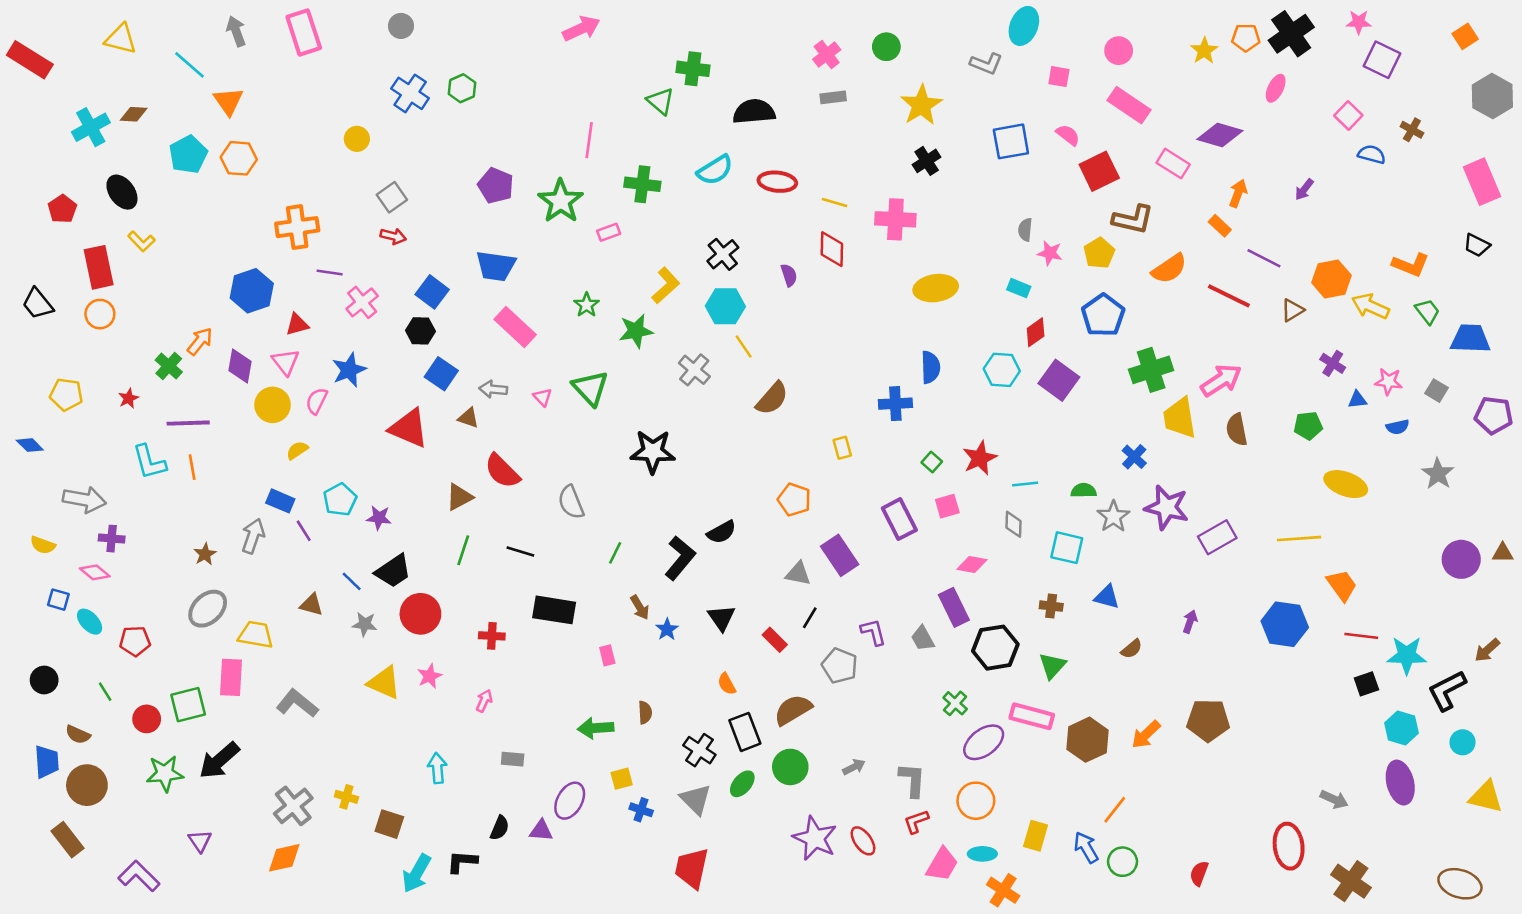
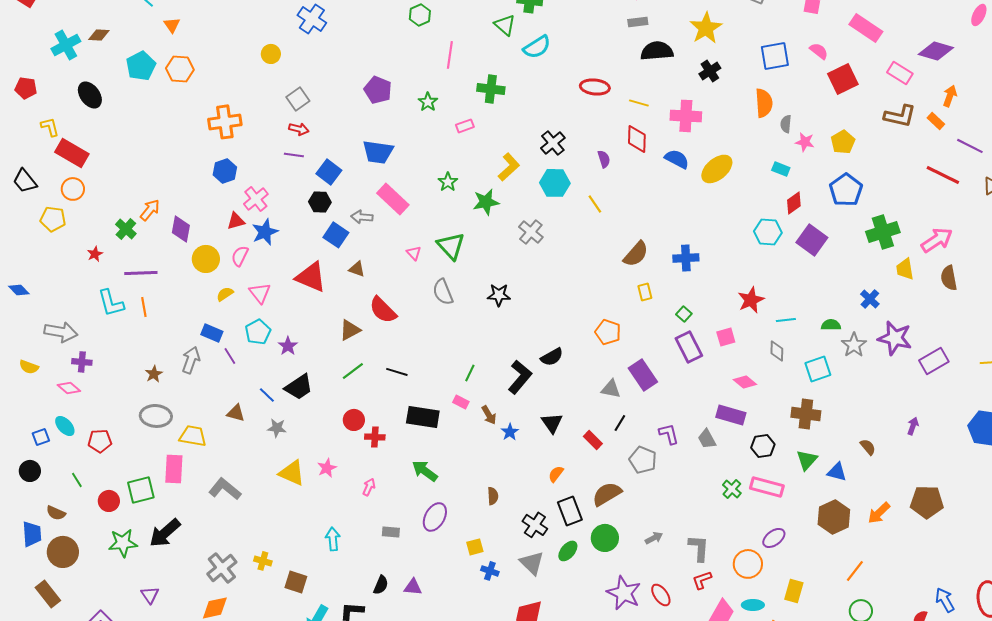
green hexagon: (462, 88) -> (420, 15), moved
orange triangle: (228, 101) -> (172, 25), size x0.7
black semicircle: (754, 112) -> (657, 51), moved
cyan semicircle: (715, 170) -> (537, 47), moved
green star: (561, 201) -> (428, 102), size x0.6
red pentagon: (62, 209) -> (26, 88), moved, turned -30
brown L-shape: (1133, 219) -> (900, 116), moved
yellow L-shape: (141, 241) -> (50, 127), moved, turned -150
red rectangle: (99, 267) -> (72, 153), turned -48
orange semicircle: (1169, 269) -> (764, 103), moved, turned -60
purple line: (330, 273) -> (294, 155), moved
yellow ellipse: (936, 288) -> (717, 169), turned -32
blue hexagon: (252, 291) -> (225, 171), moved, size x0.7
pink cross: (362, 302) -> (256, 199), moved
red triangle: (297, 324) -> (236, 221), moved
yellow line: (744, 346) -> (595, 204), moved
pink triangle: (285, 362) -> (260, 293), moved
blue semicircle: (930, 367) -> (677, 159), moved, turned -60
gray arrow: (493, 389) -> (362, 217), moved
yellow pentagon: (66, 395) -> (53, 219), moved
brown semicircle: (772, 398) -> (636, 254), moved
yellow trapezoid: (1180, 418) -> (905, 269), size x0.7
black star: (653, 452) -> (499, 295), size x0.7
green square: (932, 462) -> (684, 314), moved
gray semicircle: (571, 502) -> (443, 292), moved
purple star: (379, 518) -> (288, 346), turned 30
cyan square: (1067, 548) -> (818, 369), turned -32
green line: (463, 550) -> (353, 371), turned 35
pink diamond: (972, 565) -> (745, 382), turned 30
blue triangle: (1107, 597) -> (837, 472), moved
blue square: (58, 600) -> (41, 437), moved, turned -36
brown cross: (1051, 606) -> (806, 414), size x1.6
purple rectangle: (954, 607) -> (731, 415), turned -48
gray ellipse: (208, 609) -> (156, 416), turned 48
red circle: (420, 614) -> (354, 420), moved, size x0.7
black hexagon: (995, 648) -> (763, 446), size x0.7
brown semicircle: (1132, 649) -> (868, 447), turned -90
pink rectangle: (607, 655) -> (461, 402), moved, turned -49
orange semicircle: (727, 684) -> (556, 474), turned 66
pink rectangle: (1032, 716) -> (767, 487), moved
green arrow: (596, 728) -> (425, 471), moved, turned 40
purple ellipse: (984, 742) -> (774, 538), moved, size x0.7
purple ellipse: (570, 801) -> (435, 517), moved
blue arrow: (1086, 847) -> (945, 600), moved

